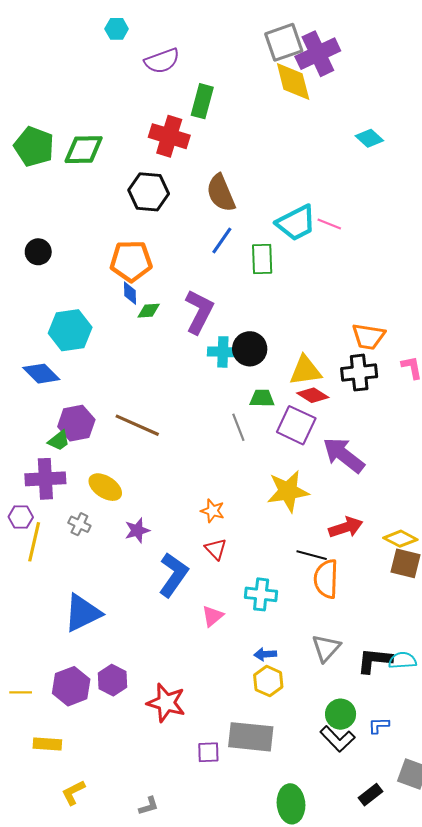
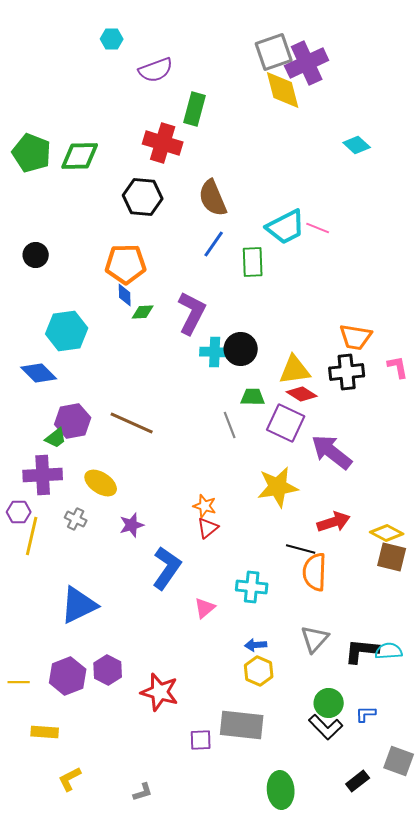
red triangle: (216, 549) -> (208, 528), moved, turned 35

